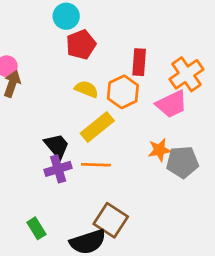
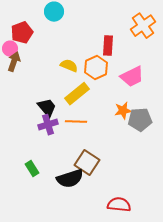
red pentagon: (81, 45) -> (22, 33), moved
orange cross: (186, 74) -> (143, 26), moved

